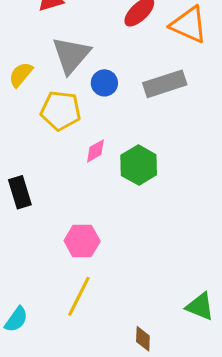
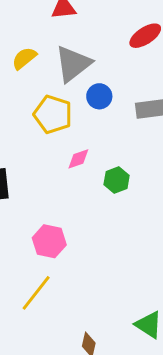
yellow semicircle: (21, 75) -> (24, 58), moved
green hexagon: (139, 165) -> (117, 180), size x0.7

